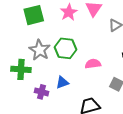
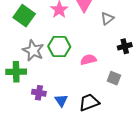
green square: (34, 15) -> (24, 16), turned -35
blue triangle: (62, 82) -> (61, 100), moved, turned -40

